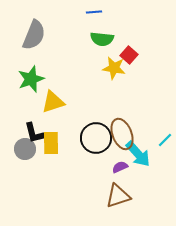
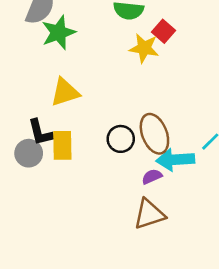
green star: (31, 79) -> (58, 33), moved
black circle: (96, 138) -> (121, 139), size x0.7
cyan arrow: (138, 154) -> (175, 160), turned 128

